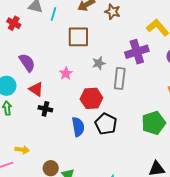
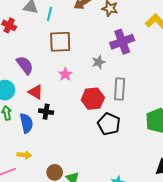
brown square: (78, 37) -> (60, 42), moved
purple cross: (137, 52) -> (122, 42), moved
gray rectangle: (120, 78) -> (120, 89), moved
blue semicircle: (78, 127) -> (26, 123), moved

